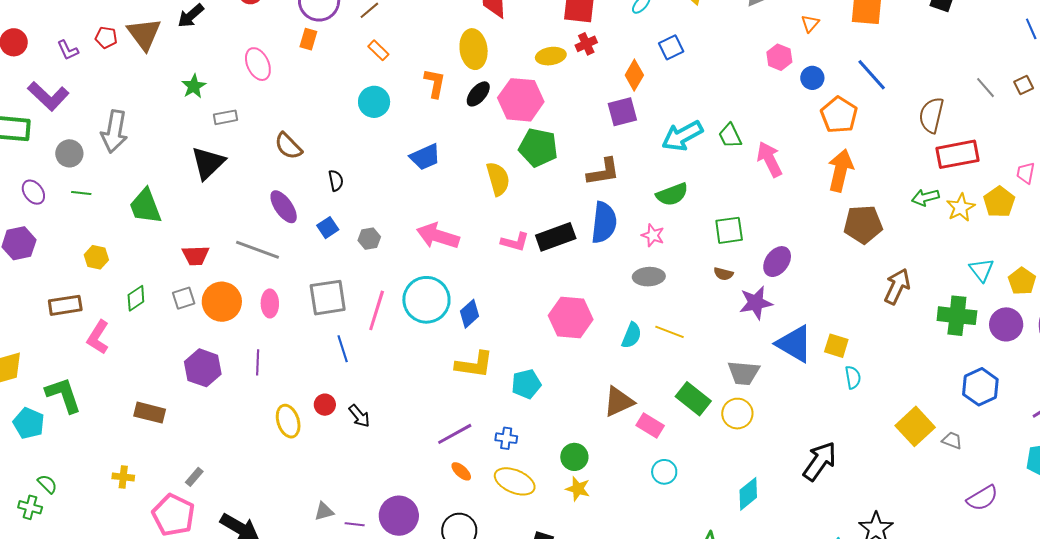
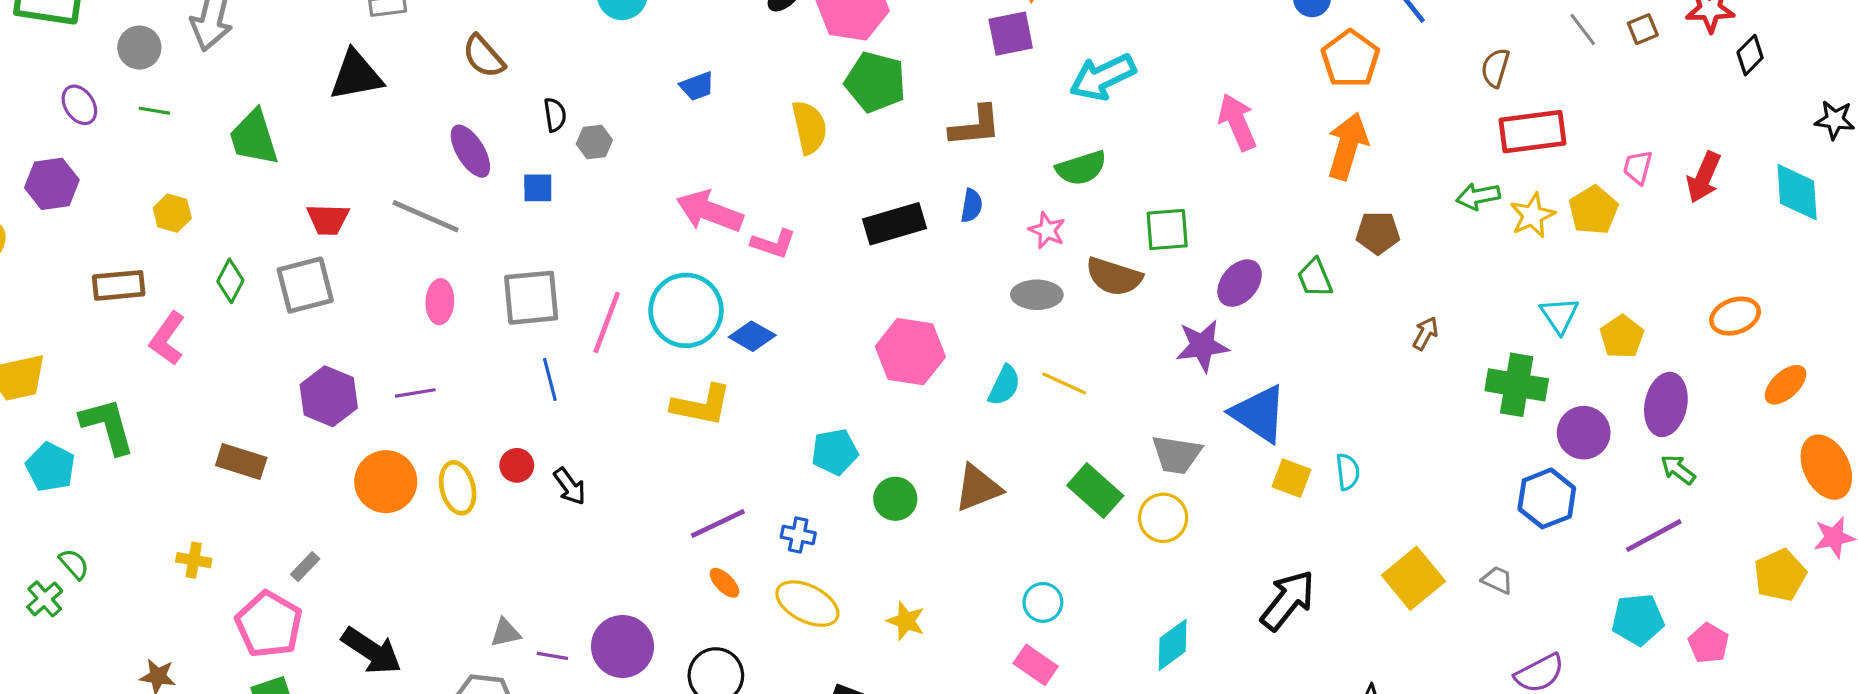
brown semicircle: (931, 115) -> (1495, 68), size x0.7
green trapezoid: (730, 136) -> (1315, 278), moved
blue trapezoid: (425, 157) -> (697, 86), size x0.7
black triangle: (208, 163) -> (356, 75), turned 30
blue semicircle: (604, 222) -> (972, 206), size x0.5
brown pentagon: (863, 224) -> (1378, 233), size x0.7
blue square: (328, 228) -> (538, 188), turned 30
gray hexagon: (369, 239) -> (594, 142), moved
pink L-shape: (515, 242) -> (773, 244), moved
brown semicircle: (723, 274) -> (1114, 277), moved, size x1.8
brown arrow: (897, 286) -> (1425, 333), size x0.6
green diamond: (136, 298) -> (230, 281), turned -32
gray square: (184, 298) -> (305, 285), size x1.6
orange circle: (222, 302) -> (386, 482), moved
blue diamond: (469, 314) -> (752, 336), turned 68
purple circle: (1006, 324) -> (1584, 433), moved
yellow square: (836, 346) -> (1291, 478), moved
purple line: (258, 362) -> (415, 393), turned 75
yellow L-shape: (474, 365) -> (701, 405), moved
pink rectangle: (650, 426) -> (1036, 665), moved
yellow square: (915, 426) -> (1413, 578), moved
green circle: (574, 457) -> (895, 499), moved
green cross: (30, 507) -> (45, 599), turned 30

